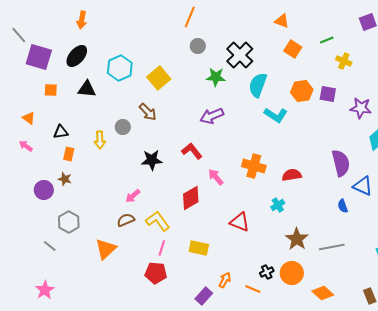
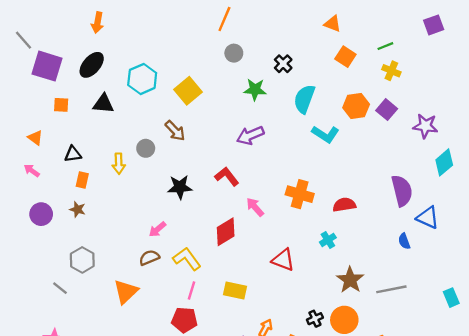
black cross: (240, 55) -> (283, 64), size x0.6
yellow cross: (344, 61) -> (391, 71), moved
purple square: (328, 94) -> (387, 110), turned 30
purple circle: (44, 190) -> (41, 214), moved

